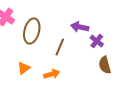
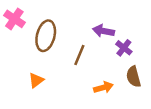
orange arrow: (52, 74) -> (103, 87), moved

